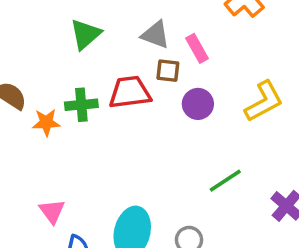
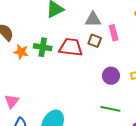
gray triangle: (155, 35) -> (93, 19), turned -36
purple circle: (198, 104) -> (111, 76), moved
green line: (225, 181) -> (110, 109), turned 30

